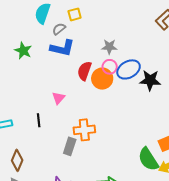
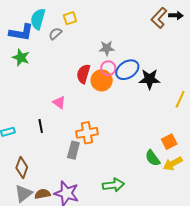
blue L-shape: (62, 48) -> (21, 32), moved
pink triangle: (58, 98) -> (59, 102), turned -32
green semicircle: (148, 159) -> (153, 158), size x0.7

